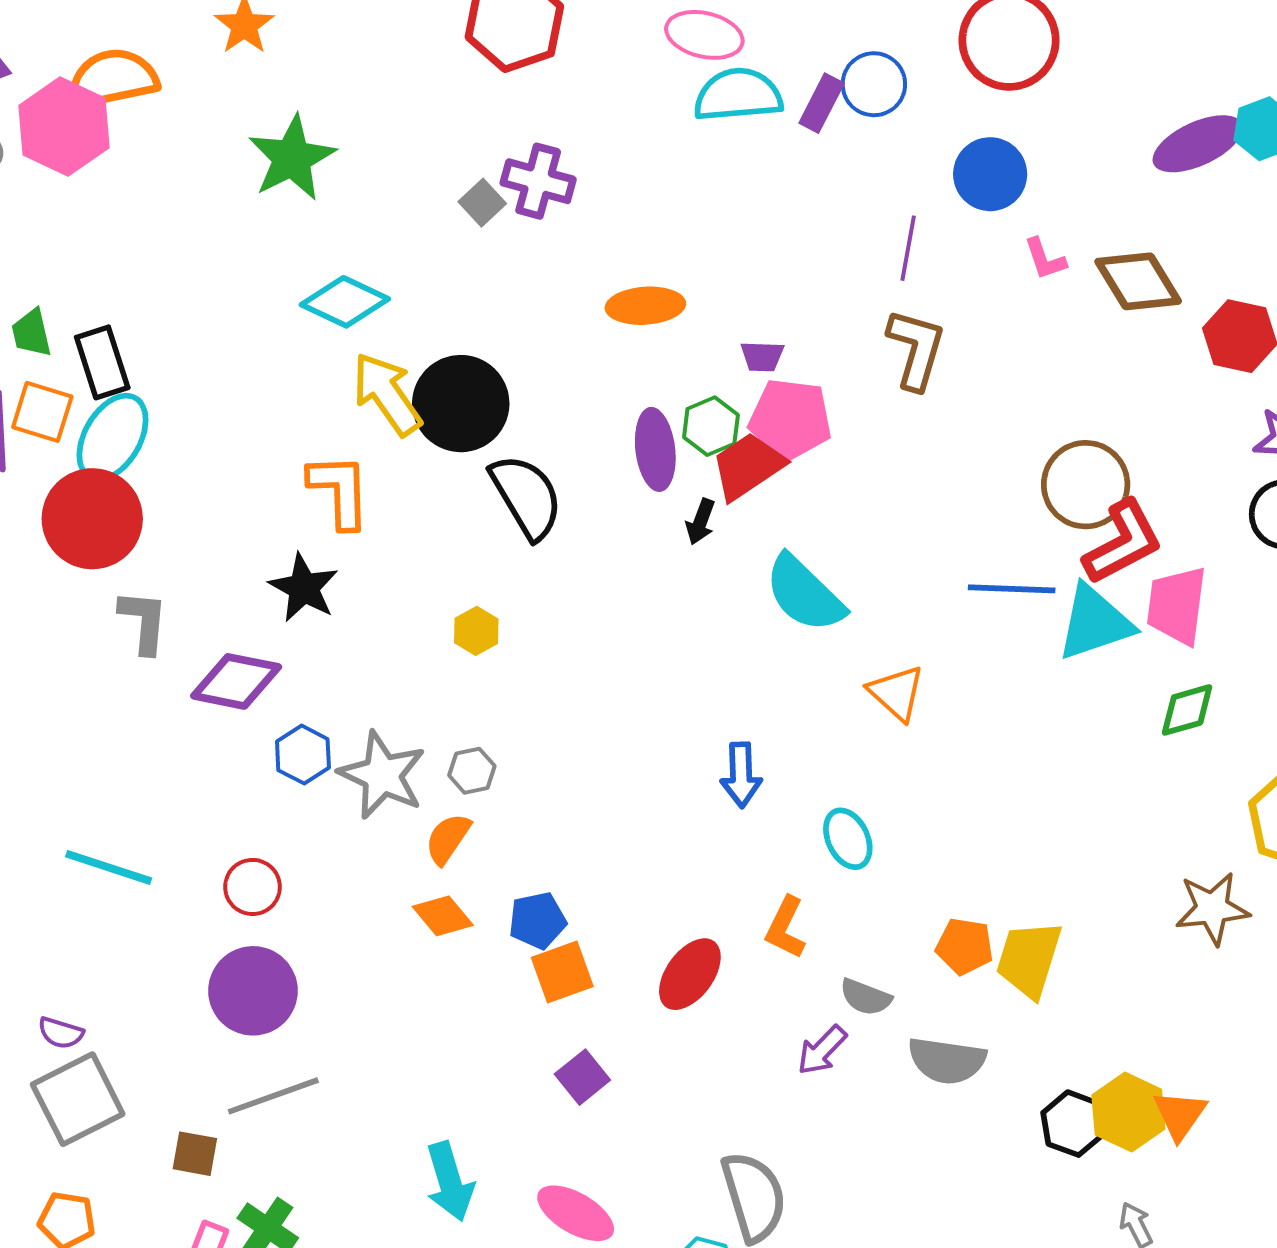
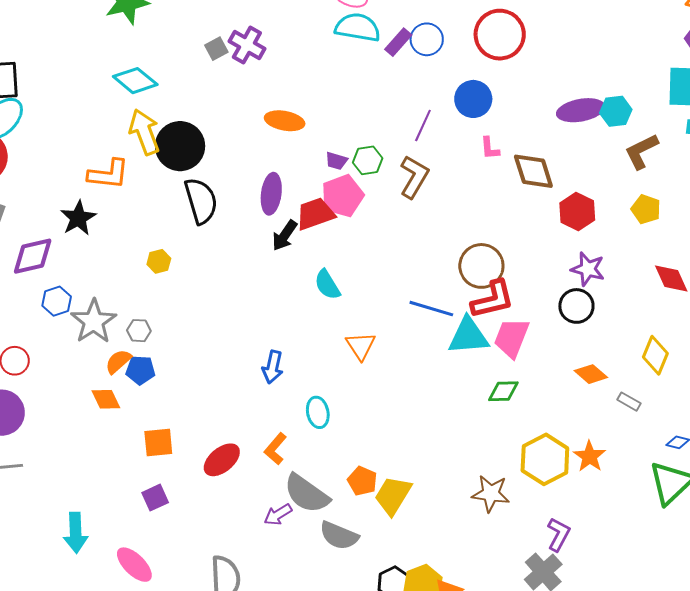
pink pentagon: (790, 419) -> (342, 196), turned 30
green hexagon: (711, 426) -> (368, 160), moved
orange L-shape: (339, 491) -> (108, 174), turned 84
black arrow: (700, 522) -> (285, 235), size x1.4
cyan semicircle: (804, 594) -> (327, 285), size x0.7
purple diamond: (236, 681) -> (33, 256), turned -39
blue pentagon: (537, 920) -> (140, 370), moved
gray semicircle: (866, 997) -> (307, 494), size x1.8

